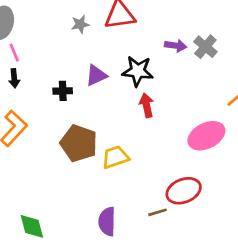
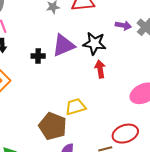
purple triangle: (96, 75) -> (63, 45), size x1.4
brown pentagon: (79, 143) -> (53, 126), moved

